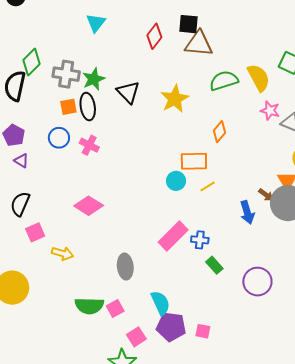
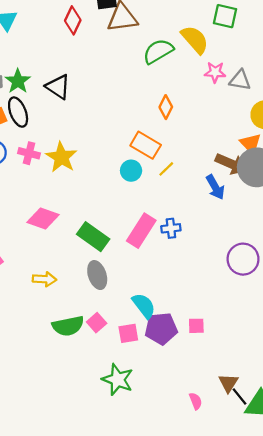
yellow star: (175, 99) -> (61, 157), moved
orange rectangle: (194, 161) -> (146, 145), turned 44
brown arrow: (266, 195) -> (231, 164), size x1.8
yellow arrow: (62, 253) -> (44, 279), moved
green rectangle: (214, 265) -> (93, 237), moved, size x1.6
pink square: (136, 337) -> (128, 333), moved, turned 36

